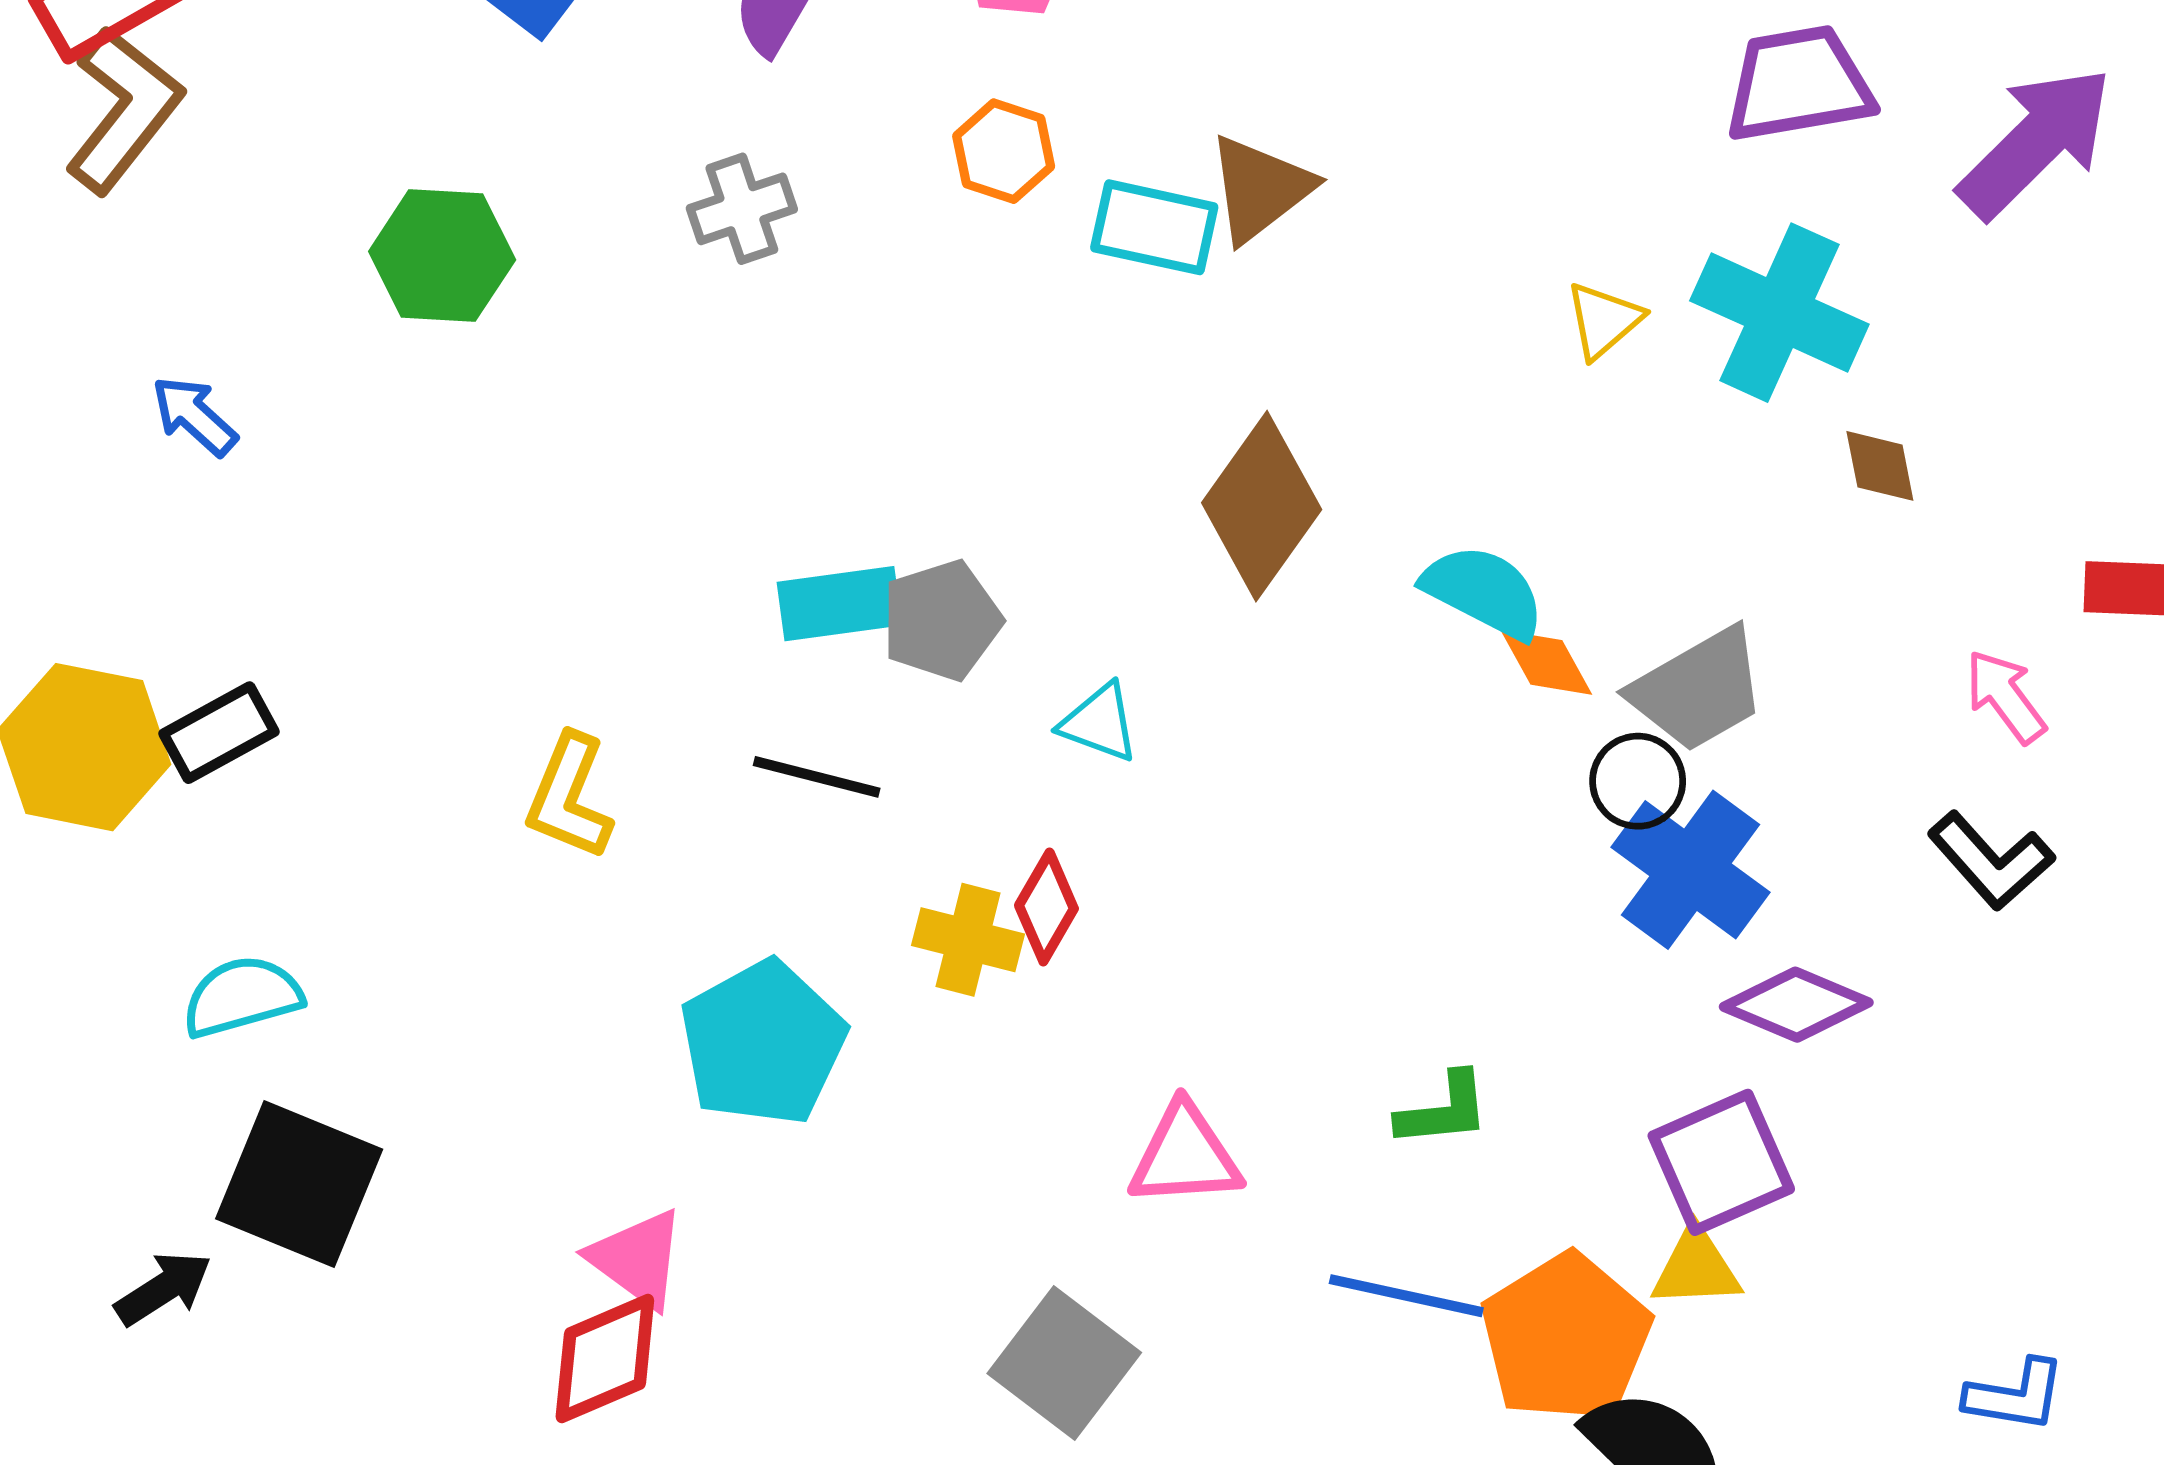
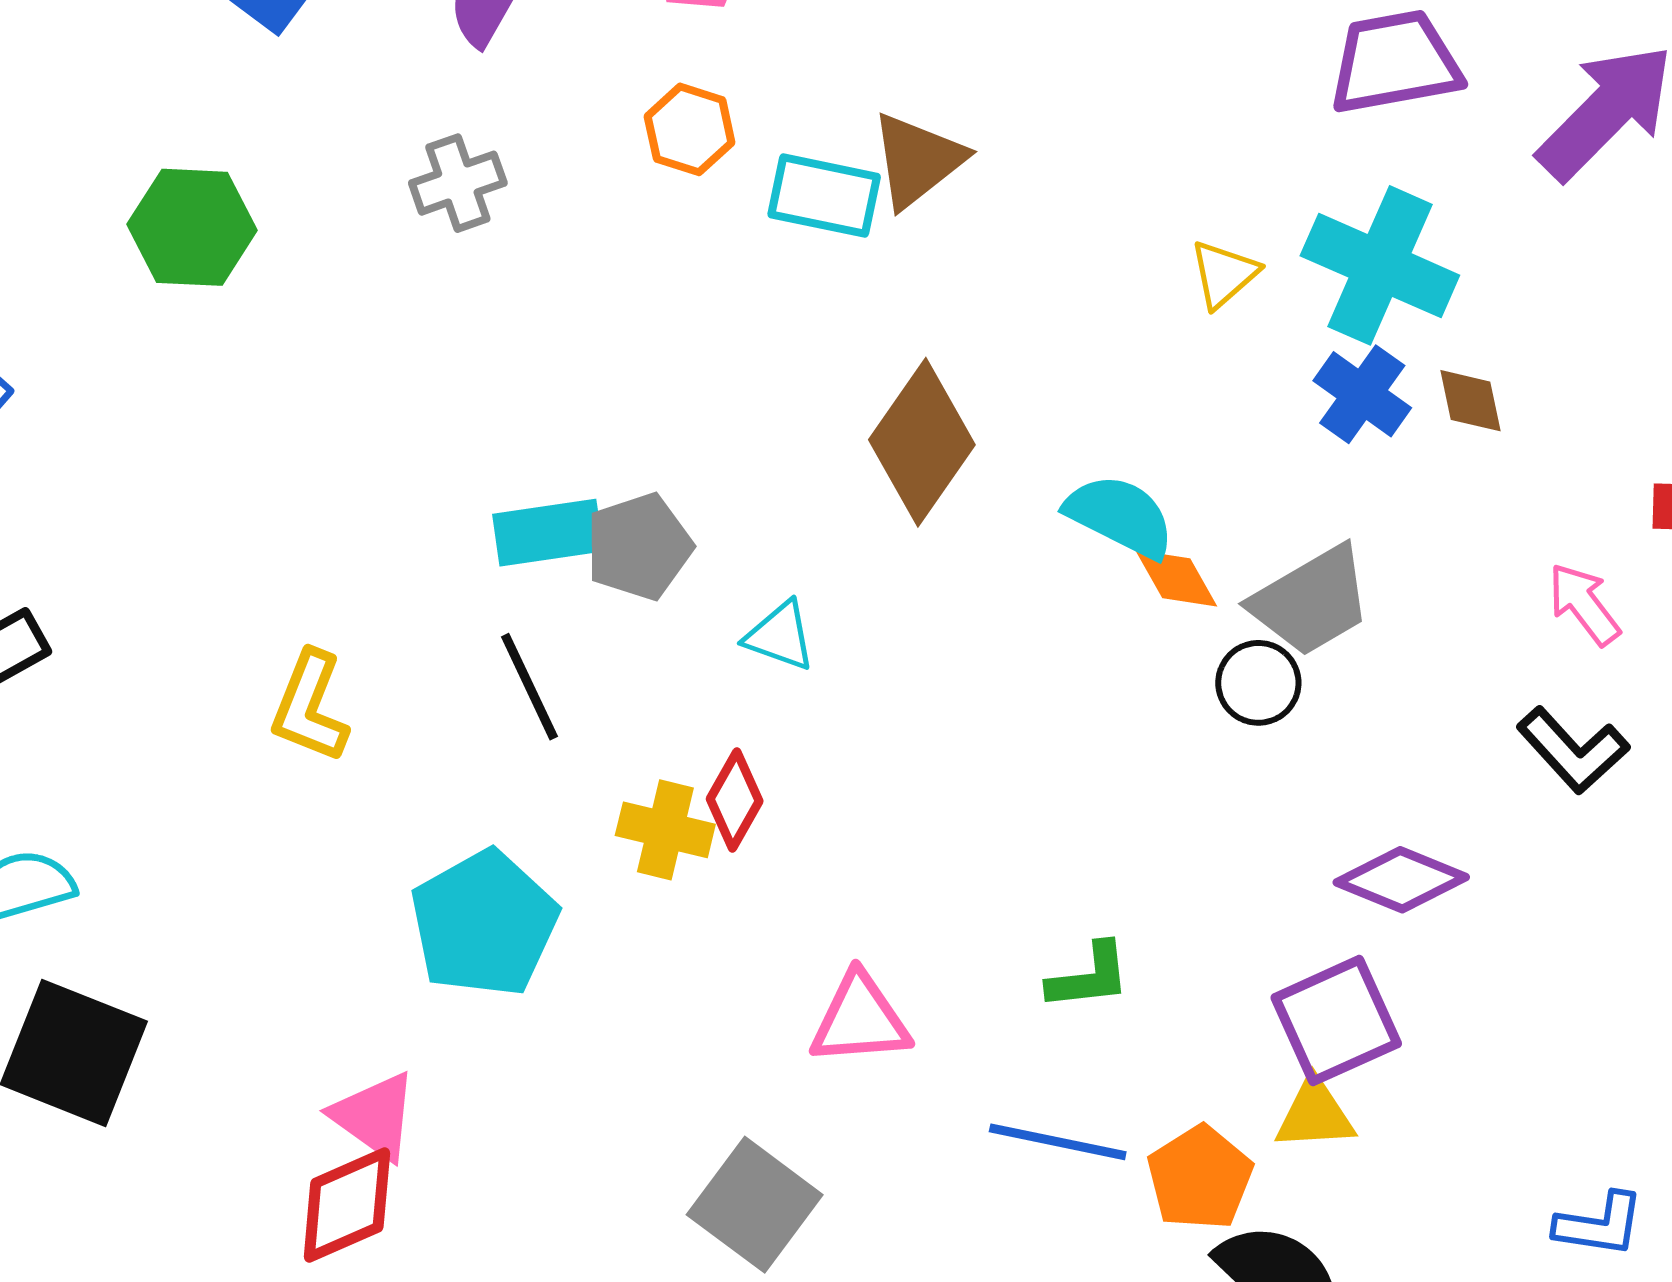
black line: (817, 777) -> (529, 687), turned 51
blue cross: (1691, 870) -> (1362, 394), moved, size x0.7
orange pentagon: (1566, 1338) -> (1200, 1178), size x0.7

